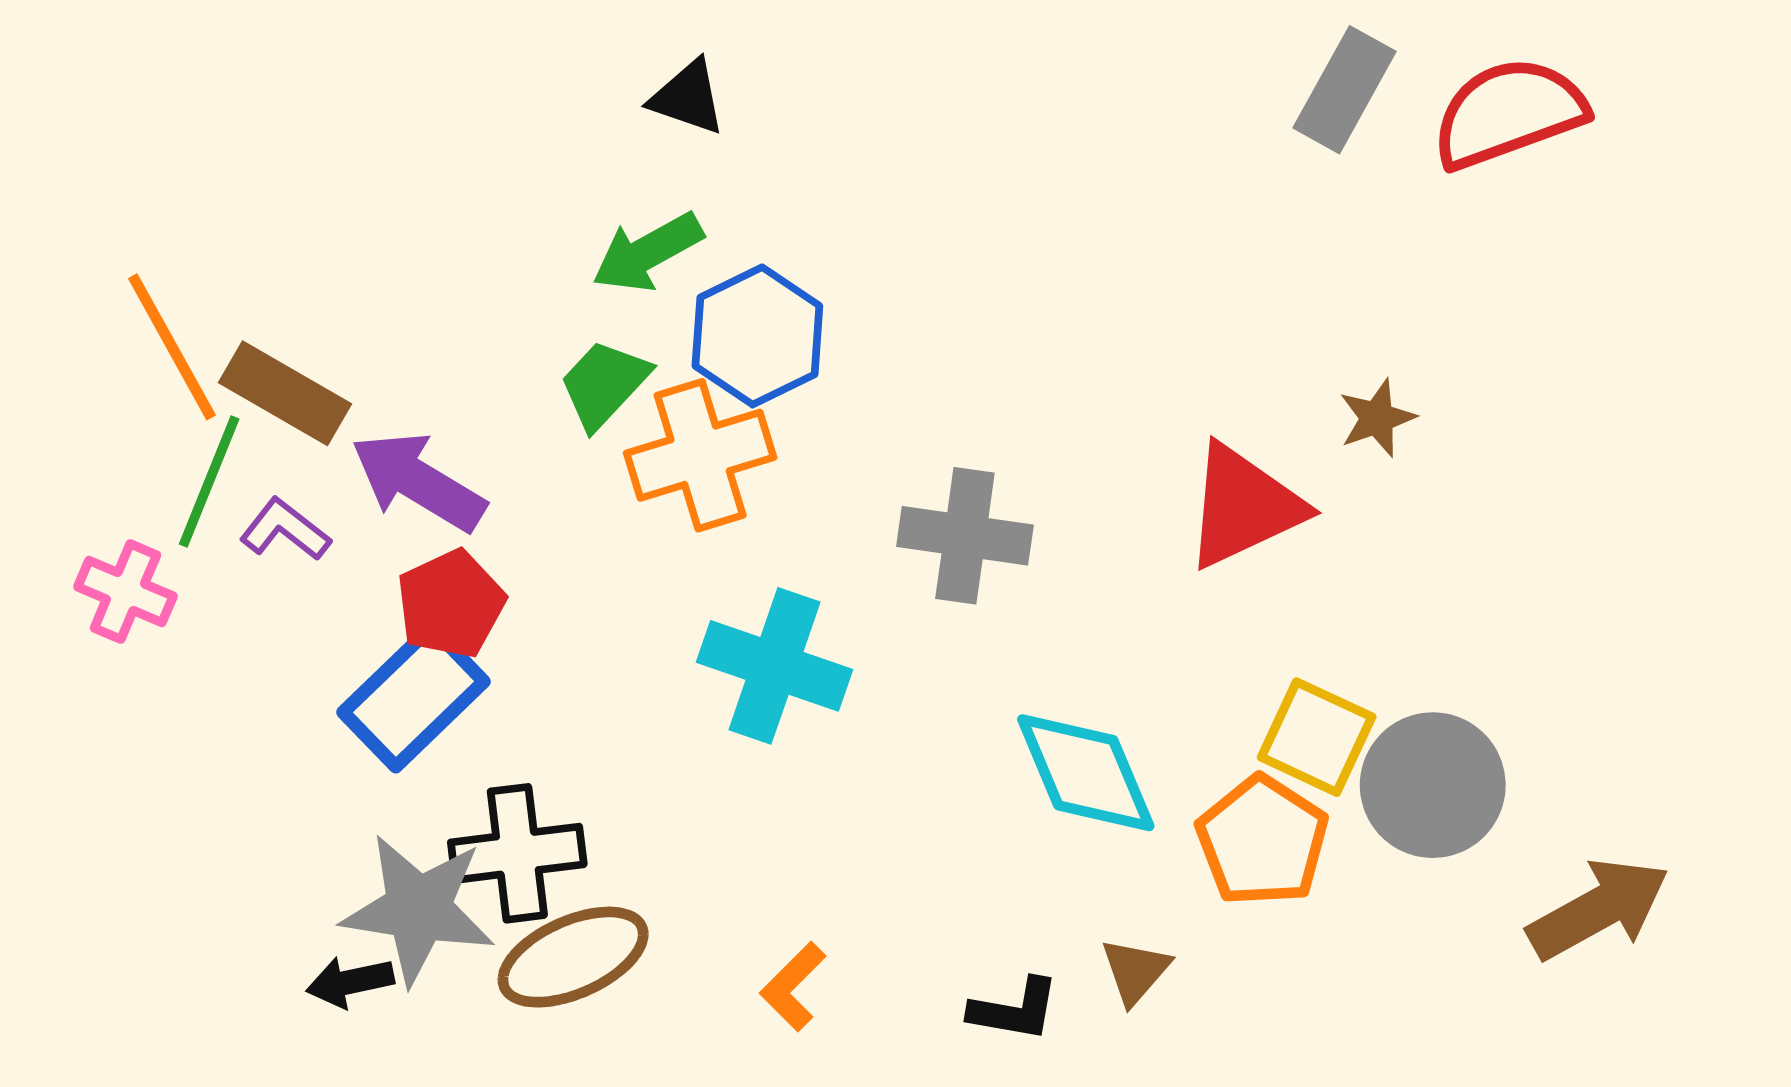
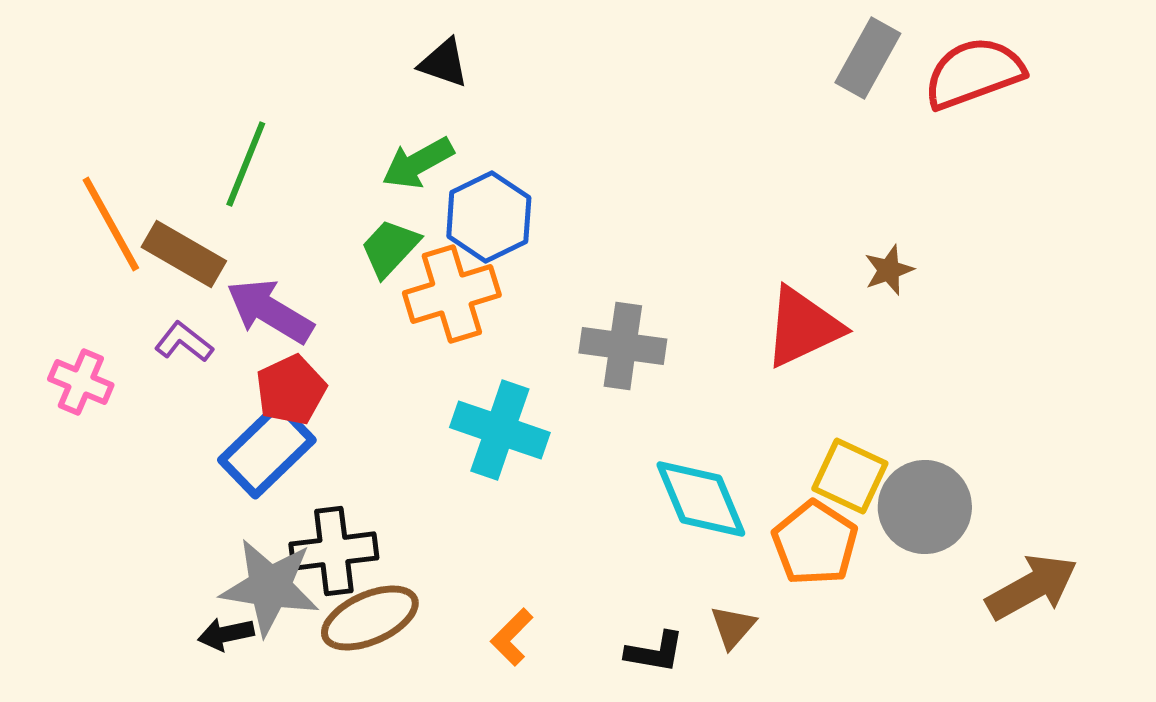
green line: (209, 482) -> (246, 164), moved

